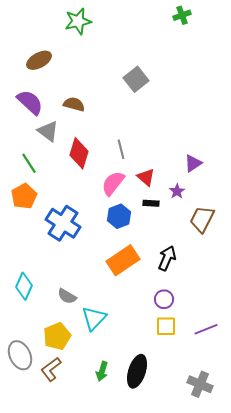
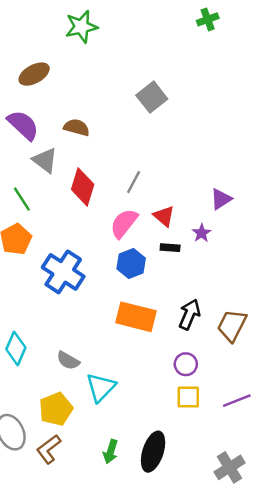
gray line: (121, 149) -> (134, 182), turned 42
brown trapezoid: (202, 219) -> (232, 325), moved
orange rectangle: (123, 260) -> (136, 317), turned 48
gray cross: (200, 384) -> (230, 467), turned 35

